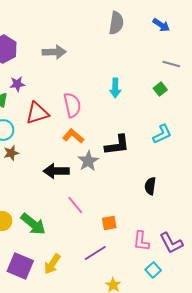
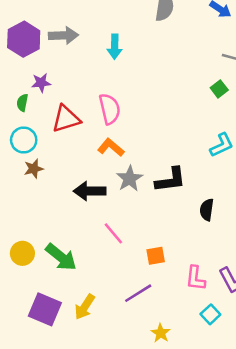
gray arrow: (54, 52) -> (64, 35), moved
cyan arrow: (115, 88) -> (115, 47), moved
black L-shape: (117, 145) -> (171, 180), moved

